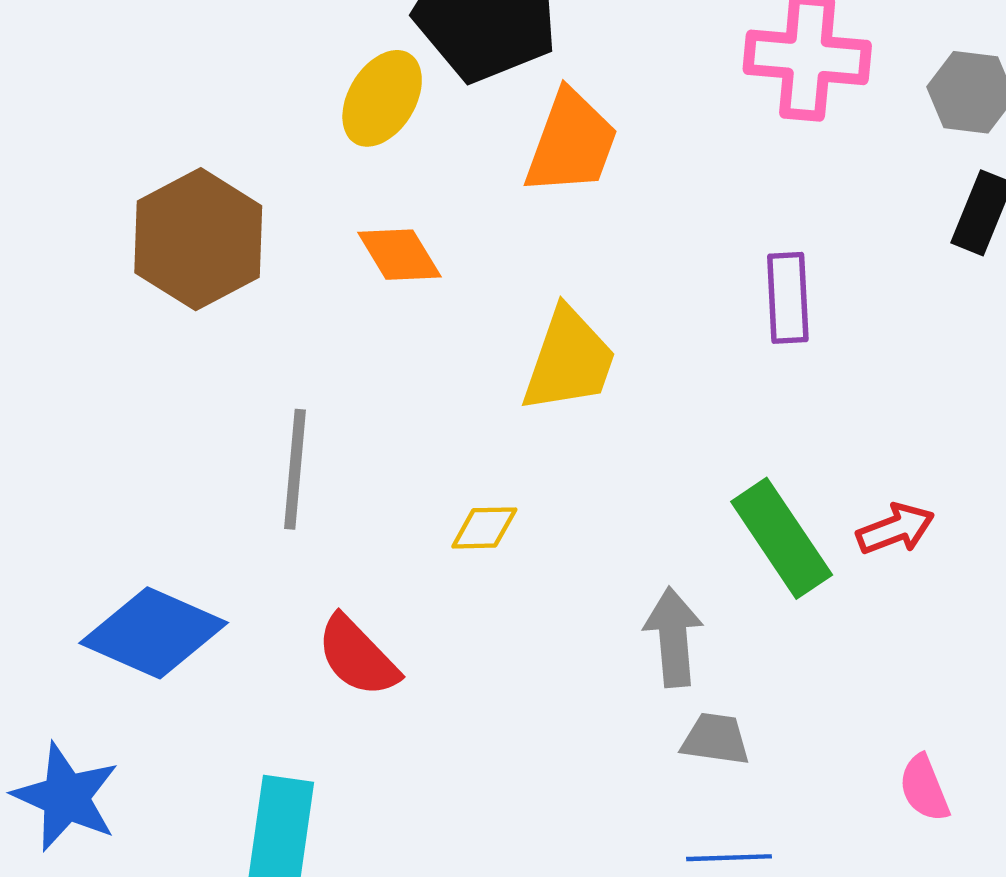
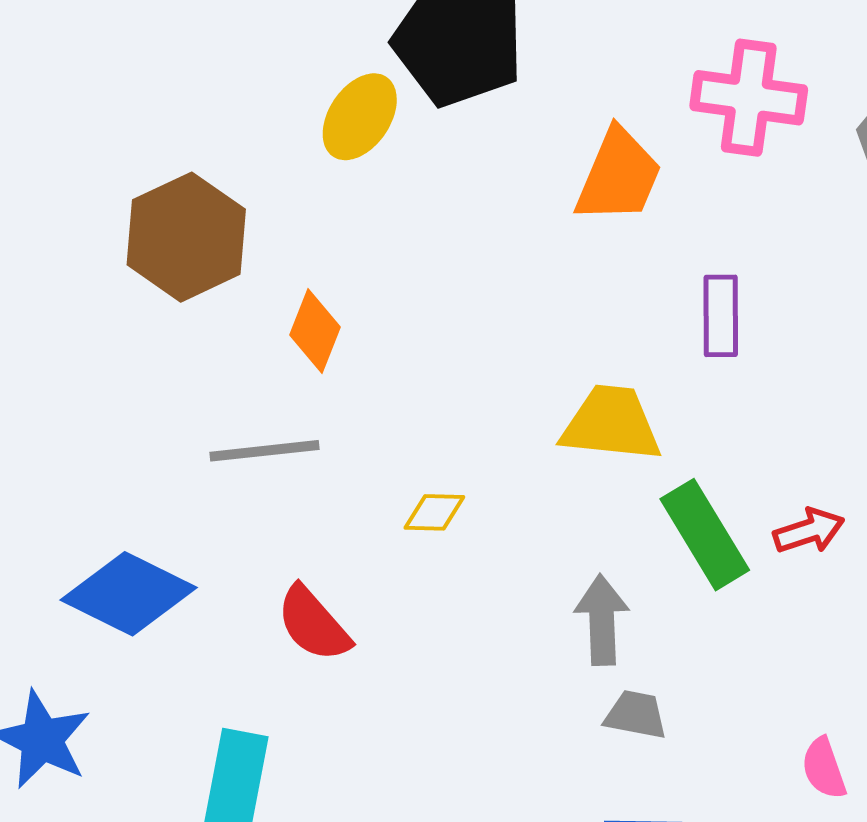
orange trapezoid: (571, 143) -> (619, 176), moved
orange diamond: (399, 255) -> (315, 331), moved, turned 50
yellow trapezoid: (569, 360) -> (611, 424), moved, turned -106
gray line: (295, 469) -> (264, 451), turned 76

